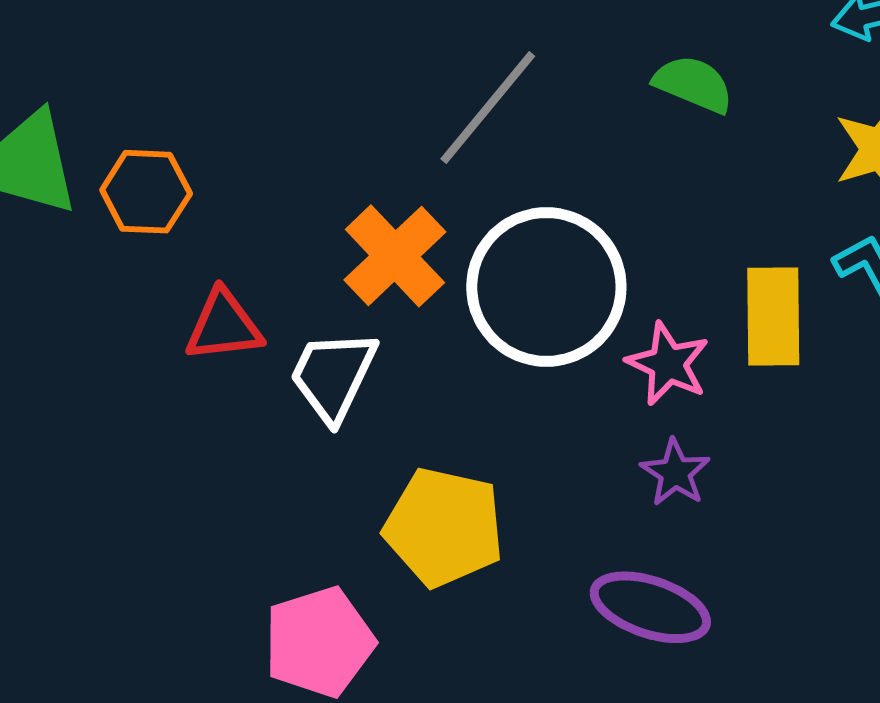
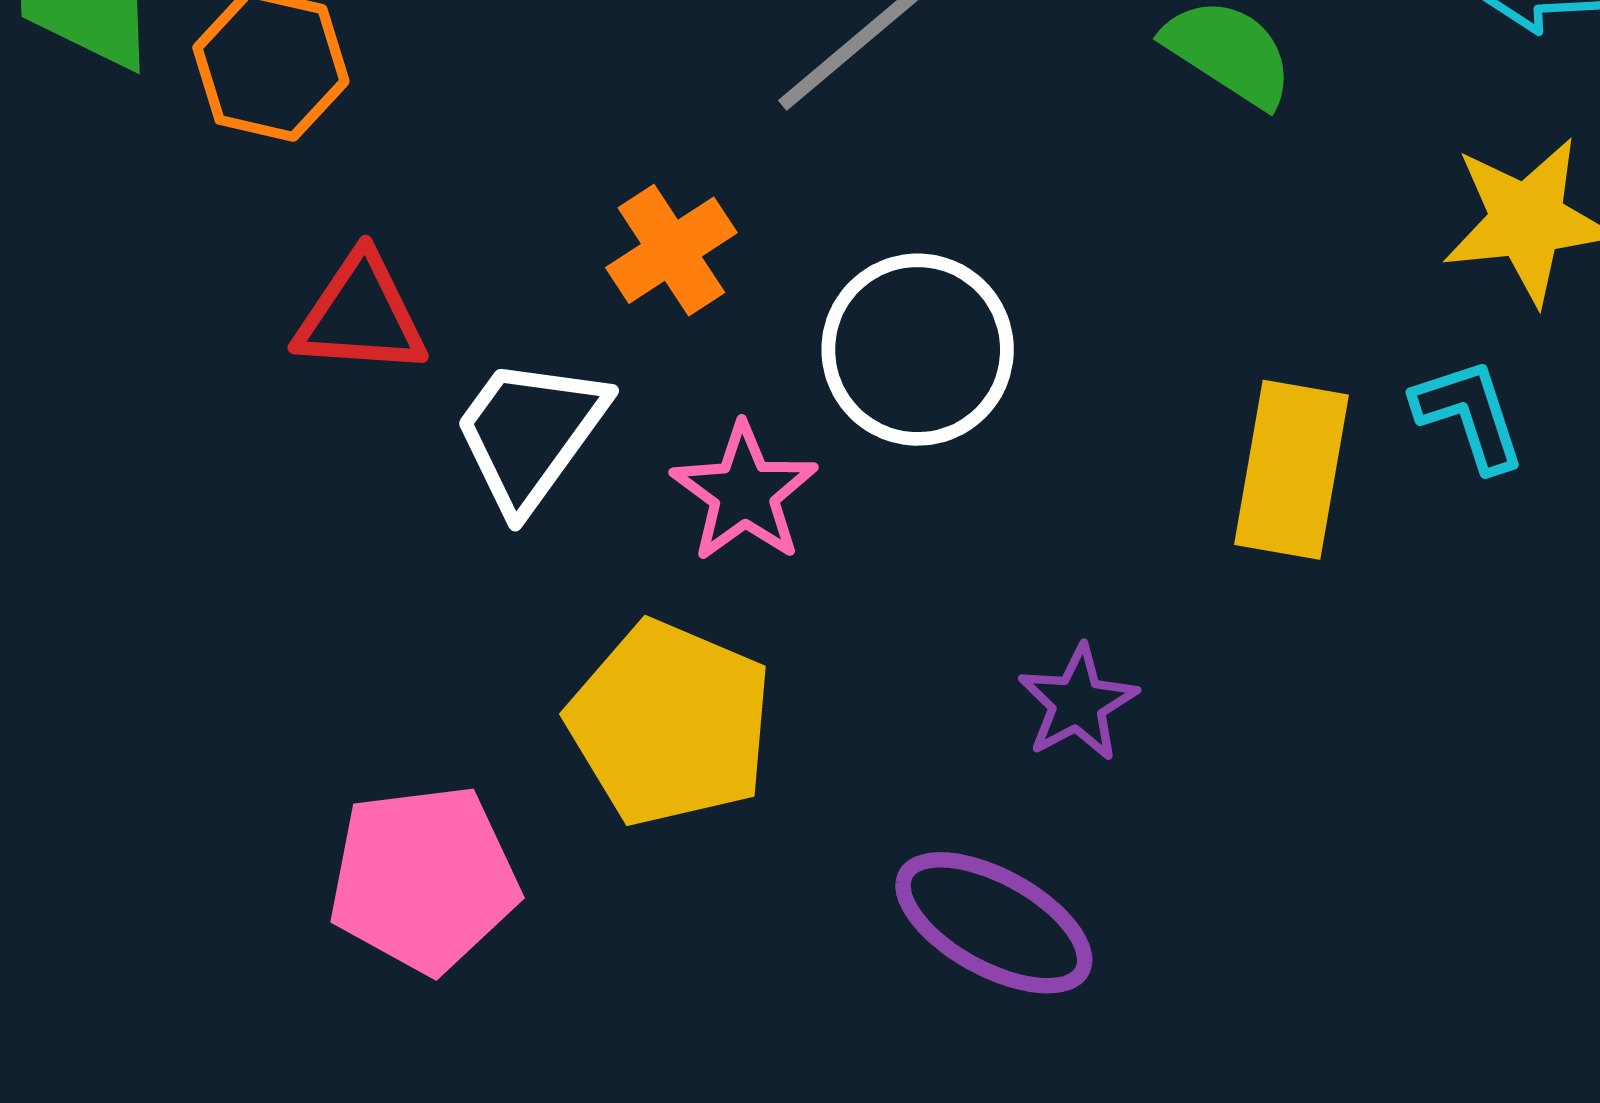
orange cross: (395, 256) -> (671, 250), size x0.7
white circle: (546, 287) -> (918, 350), size x0.7
pink star: (668, 364) -> (744, 493), moved

